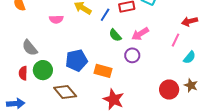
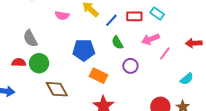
pink arrow: (140, 34) -> (151, 39), moved
pink line: (176, 40) -> (165, 53), moved
blue pentagon: (76, 60) -> (84, 50), moved
red semicircle: (23, 73) -> (19, 62), turned 80

